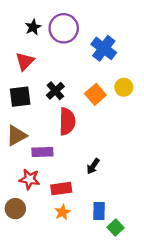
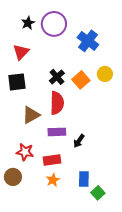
black cross: (55, 91) -> (57, 77), moved
brown triangle: (17, 136) -> (31, 115), moved
purple rectangle: (42, 152) -> (57, 132), moved

